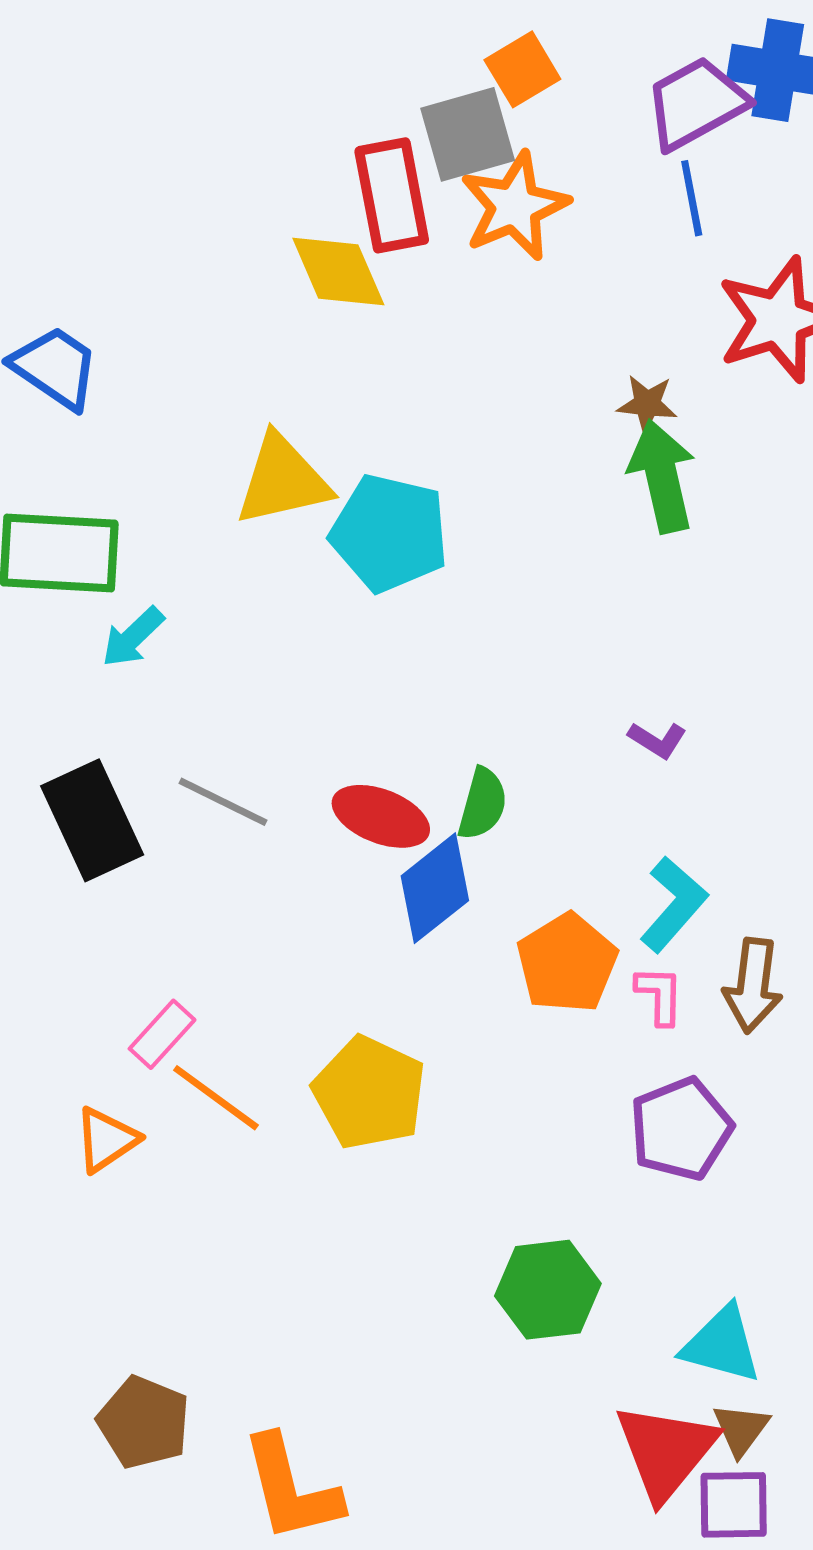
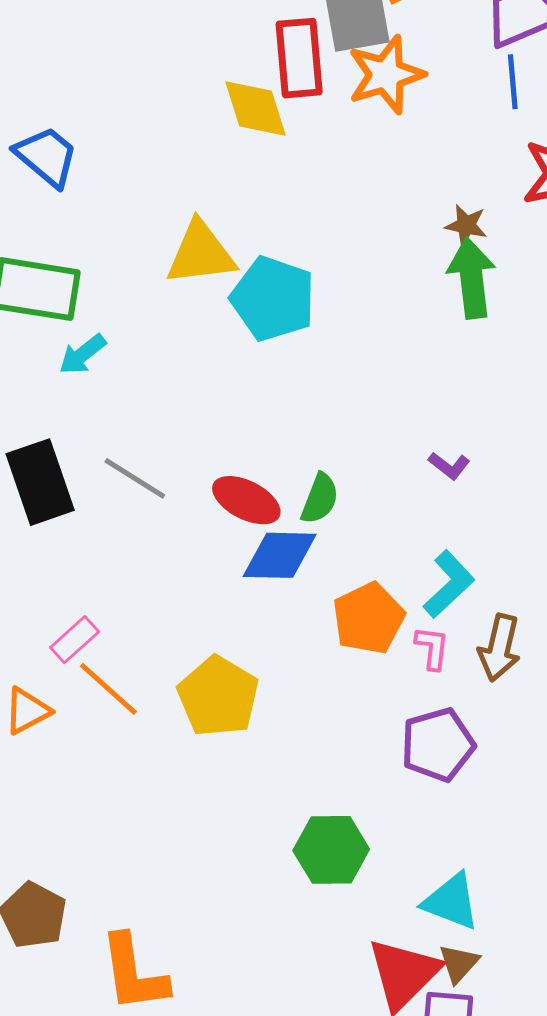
blue diamond: (435, 888) -> (280, 555), turned 34

